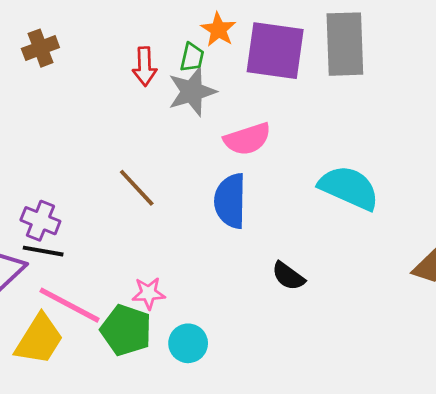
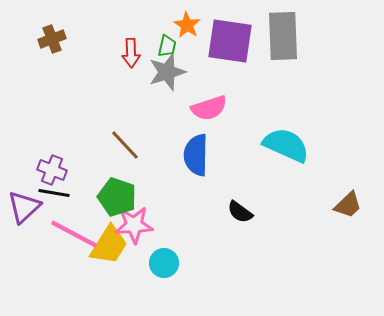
pink star: (149, 293) -> (134, 225), size x1.5
green pentagon: (126, 330) -> (117, 197), moved
yellow trapezoid: (39, 339) -> (109, 245), moved

